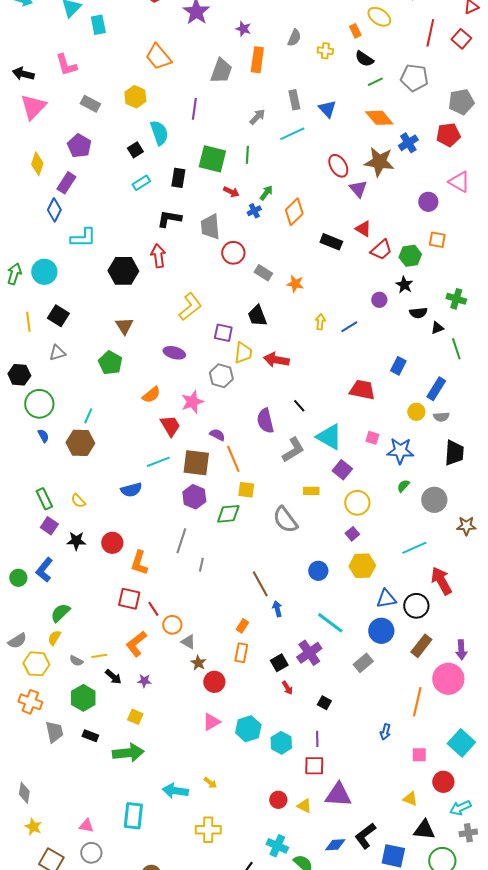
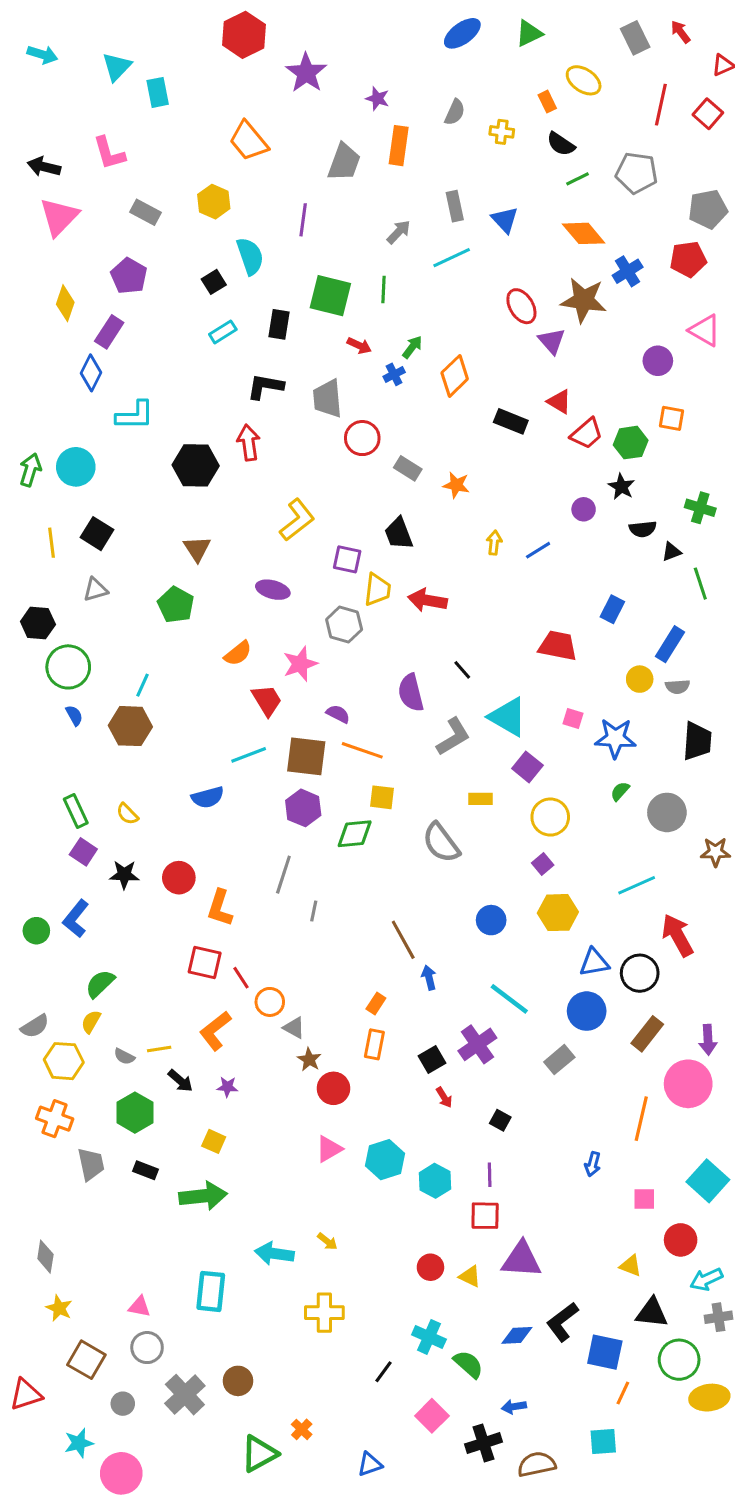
orange line: (233, 459) -> (362, 750), turned -48

